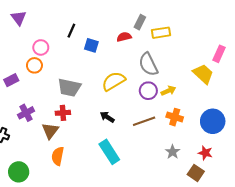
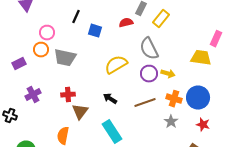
yellow rectangle: (161, 33) -> (161, 19), turned -42
yellow trapezoid: (203, 74) -> (201, 58), turned -35
gray trapezoid: (69, 88) -> (65, 58), moved
yellow arrow: (168, 91) -> (168, 74), turned 40
blue circle: (213, 121) -> (198, 98), moved
brown triangle: (50, 131) -> (80, 112), moved
gray star: (173, 152) -> (171, 122), moved
red star: (205, 153) -> (203, 125), moved

